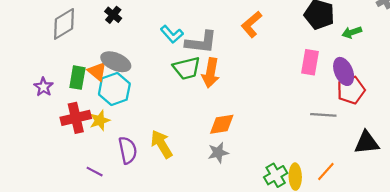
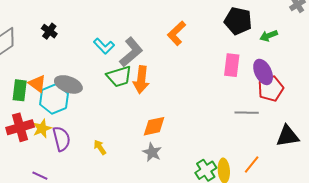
gray L-shape: (201, 42) -> (131, 52), turned -44
gray ellipse: (116, 62) -> (68, 84), moved
yellow arrow: (162, 144) -> (100, 147), size x0.6
purple semicircle: (128, 150) -> (61, 139), moved
gray star: (218, 153) -> (152, 152), turned -30

